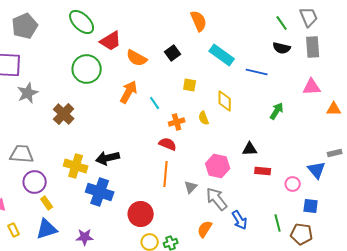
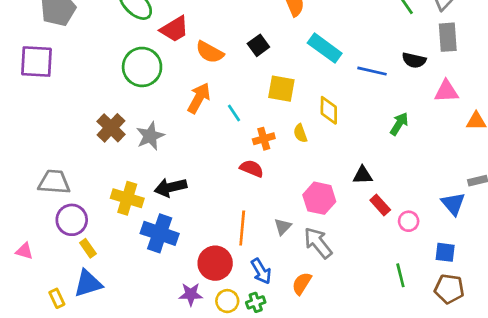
black semicircle: (282, 48) -> (414, 60), moved
yellow square: (190, 85) -> (281, 89), size x1.5
gray star: (28, 93) -> (150, 136), moved
red rectangle: (263, 171) -> (380, 205), turned 42
orange line: (166, 174) -> (242, 228), moved
pink circle: (293, 184) -> (409, 221), moved
blue arrow: (240, 220) -> (261, 271), moved
yellow rectangle: (14, 230) -> (57, 298), moved
brown pentagon: (302, 234) -> (449, 289), moved
purple star: (85, 237) -> (191, 294), moved

